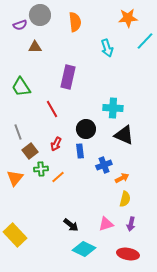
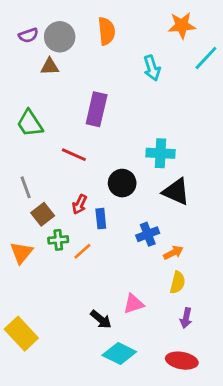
gray circle: (40, 15) -> (60, 37), moved
red line: (52, 109) -> (74, 155), turned -36
blue rectangle: (80, 151) -> (101, 219), moved
pink triangle: (106, 224) -> (133, 304), moved

